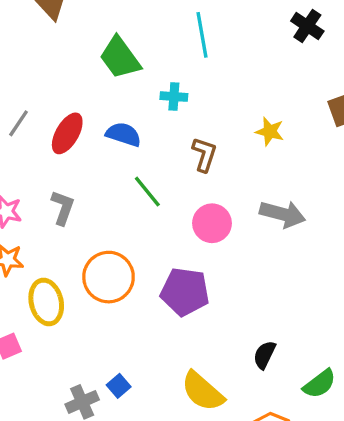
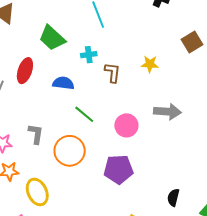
red ellipse: (67, 133) -> (25, 71), moved
brown L-shape: (204, 154) -> (113, 73), moved
orange circle: (109, 277) -> (70, 151), moved

